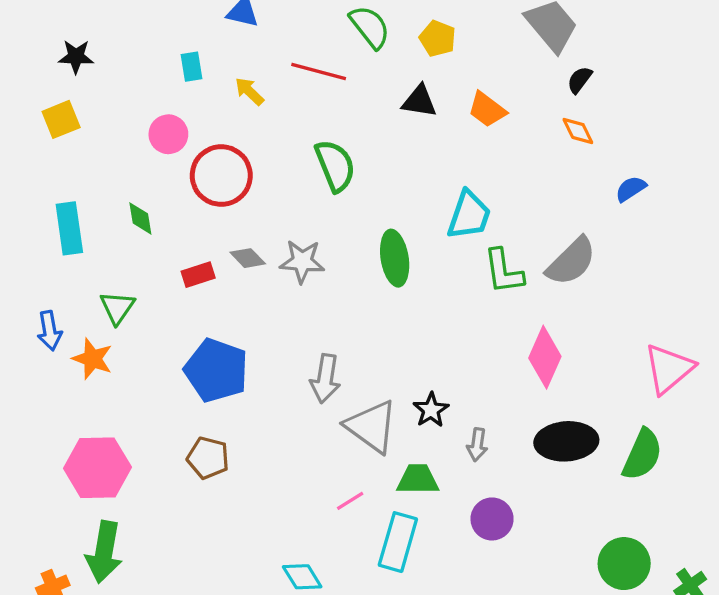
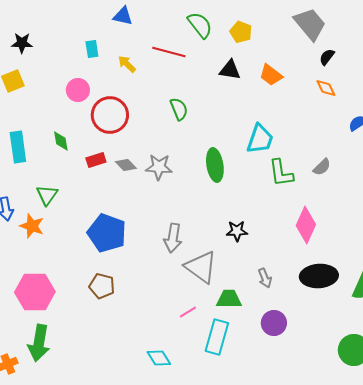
green semicircle: (335, 166) -> (179, 109), size x0.7
gray semicircle: (571, 261) -> (322, 167), size x0.6
red rectangle: (198, 275) -> (96, 160), moved
black star: (431, 410) -> (237, 231), moved, turned 30
gray arrow: (477, 445) -> (265, 278), turned -30

